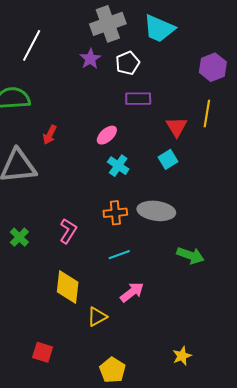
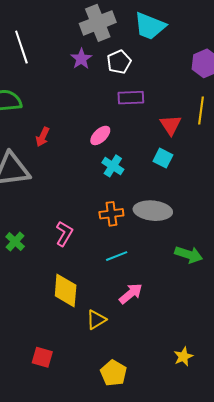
white line: (32, 45) -> (21, 47), turned -44
cyan square: (168, 159) -> (163, 158), turned -30

